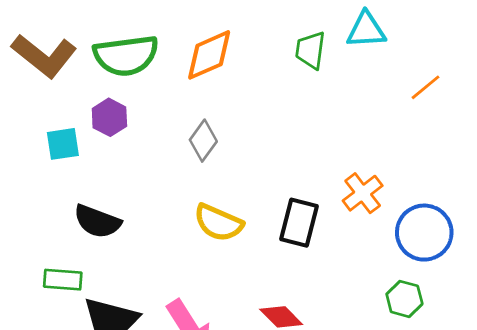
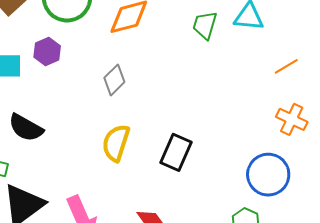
orange cross: (363, 193) -> (292, 119), moved, turned -36
yellow semicircle: (218, 223) -> (116, 143), turned 75

